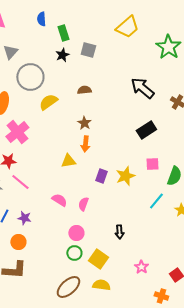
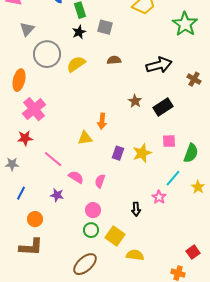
black arrow: (142, 88) -> (159, 65), turned 125
brown semicircle: (84, 90) -> (114, 60), moved
yellow semicircle: (48, 102) -> (76, 64), moved
brown star: (84, 123) -> (135, 101), moved
pink line: (20, 182) -> (53, 159), moved
purple star: (24, 218) -> (57, 195), moved
pink star: (141, 267) -> (159, 197), moved
yellow semicircle: (101, 285) -> (135, 255), moved

